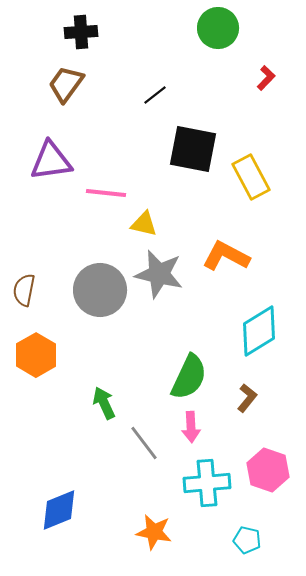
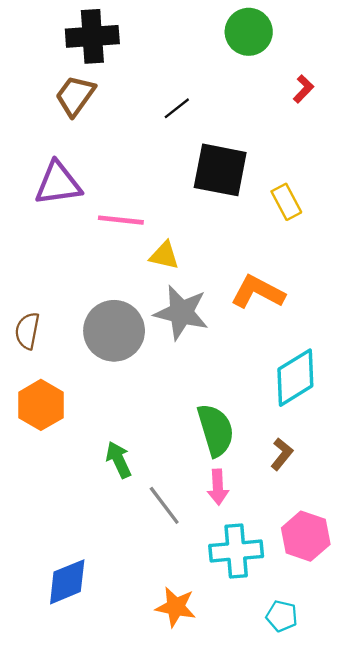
black cross: (81, 32) -> (92, 36), size x1.4
yellow rectangle: (251, 177) -> (286, 202), size x0.7
green semicircle: (189, 377) -> (216, 430), turned -42

